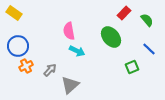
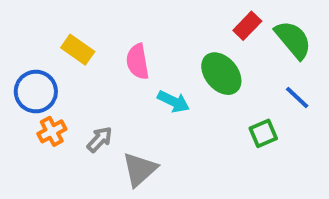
yellow rectangle: (14, 13) -> (78, 50), moved
green semicircle: (147, 20) -> (293, 40), size x1.5
cyan arrow: (77, 51) -> (173, 101), moved

